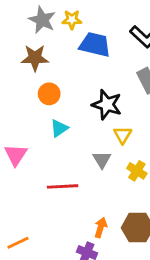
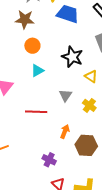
yellow triangle: (123, 135) -> (91, 76), moved, turned -32
orange arrow: (101, 228) -> (65, 132), moved

